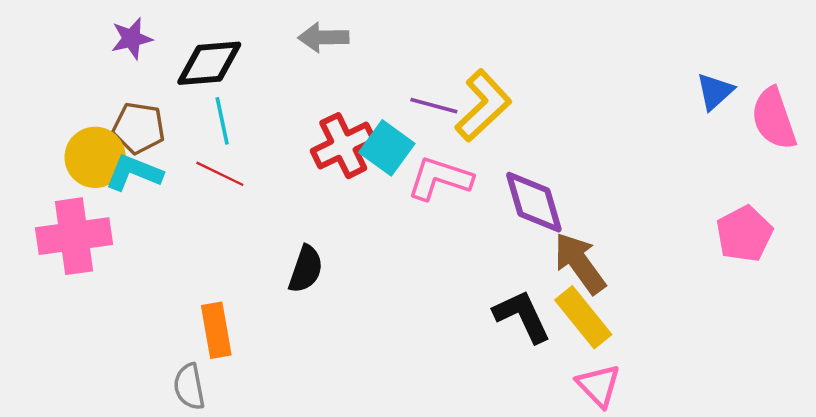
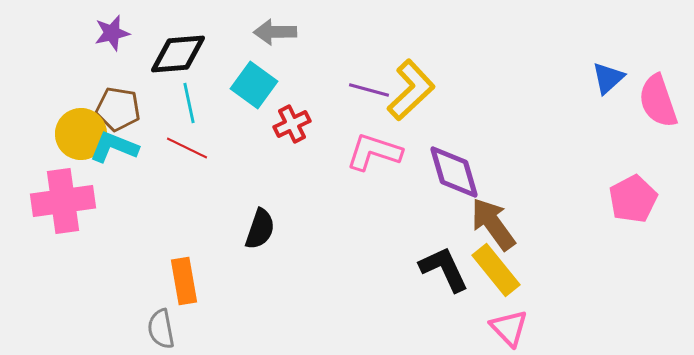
red cross: (343, 146) -> (292, 124), size x0.7
cyan square: (387, 148) -> (254, 85), moved

